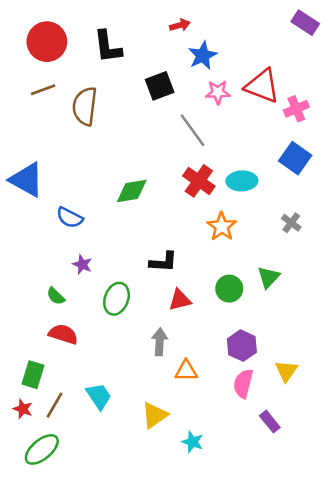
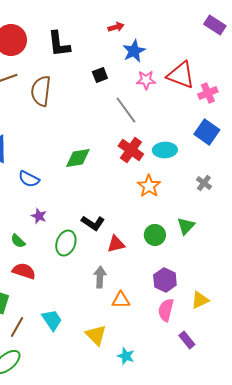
black square: (160, 86) -> (100, 75), size x0.7
black L-shape: (163, 262) -> (93, 223), moved, turned 30
yellow triangle: (286, 371) -> (200, 300), turned 30
yellow triangle: (155, 415) -> (96, 335), turned -40

